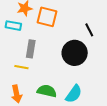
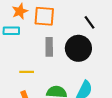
gray rectangle: (31, 49) -> (49, 47), moved

